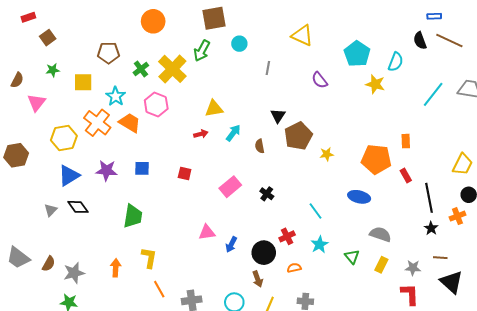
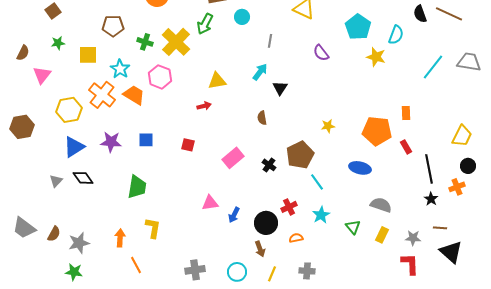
green cross: (141, 69) -> (145, 42), turned -35
cyan arrow: (233, 133) -> (260, 72), moved
brown pentagon: (298, 136) -> (300, 155), moved
orange line: (159, 289) -> (136, 265), moved

